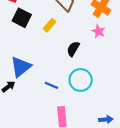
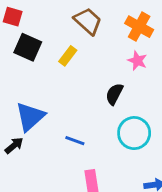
black semicircle: (73, 49) -> (114, 94), moved
cyan circle: (81, 80) -> (134, 133), moved

